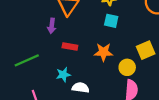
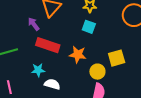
purple arrow: (52, 26) -> (34, 24), turned 128
red rectangle: (70, 47) -> (48, 45), size x1.6

